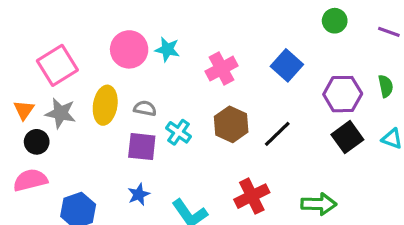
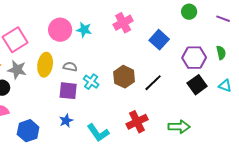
pink cross: (222, 69) -> (123, 23), moved

